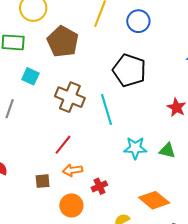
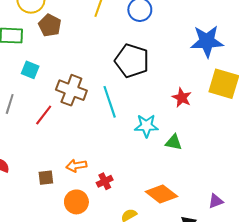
brown pentagon: (63, 42) -> (50, 25), moved, size x0.7
red line: (63, 145) -> (44, 115), moved
cyan star: (135, 148) -> (146, 126), moved

